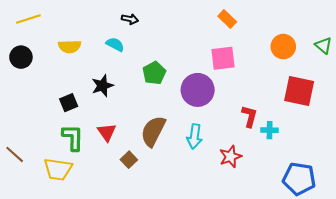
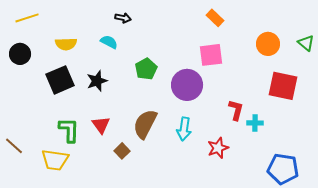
black square: (69, 103) -> (60, 80), moved, size x1.6

